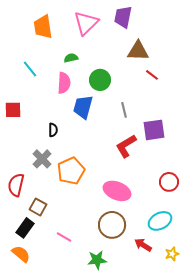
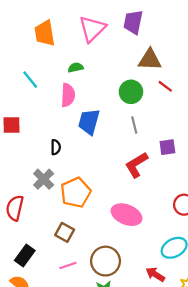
green circle: (100, 80) -> (131, 92), moved
purple square: (154, 130) -> (167, 147), size x0.7
brown square: (38, 207) -> (65, 232), moved
brown circle: (112, 225) -> (106, 261), moved
pink line: (64, 237) -> (68, 266), turned -49

